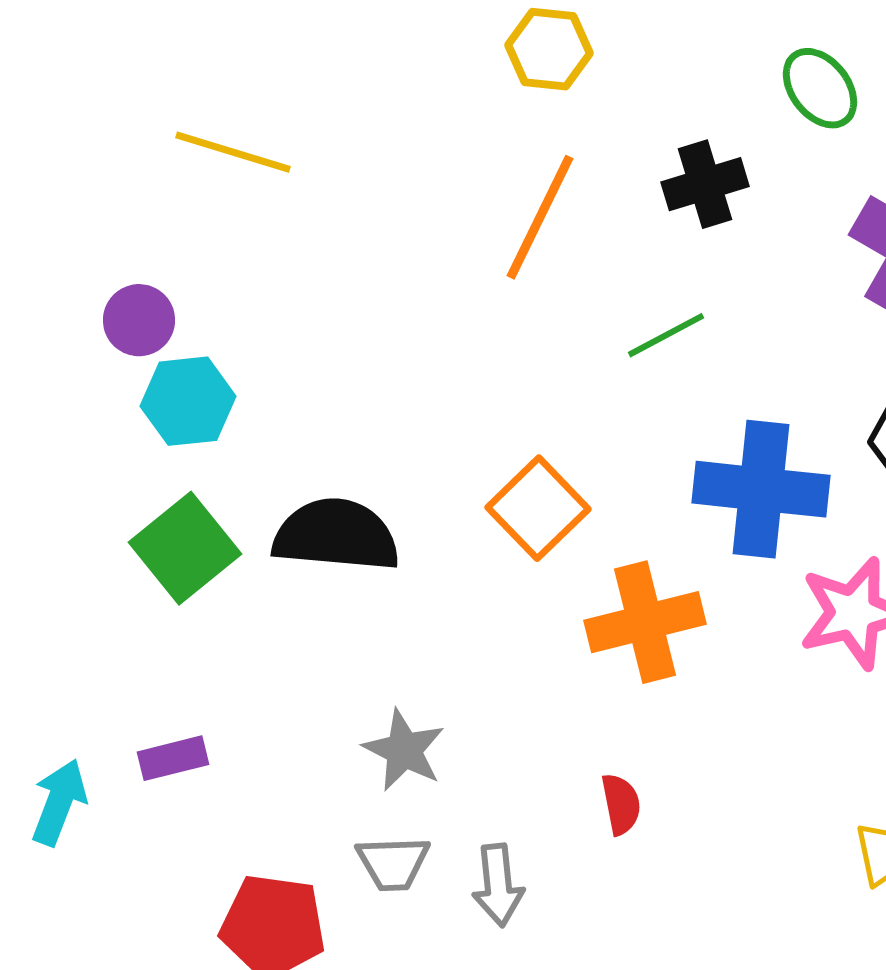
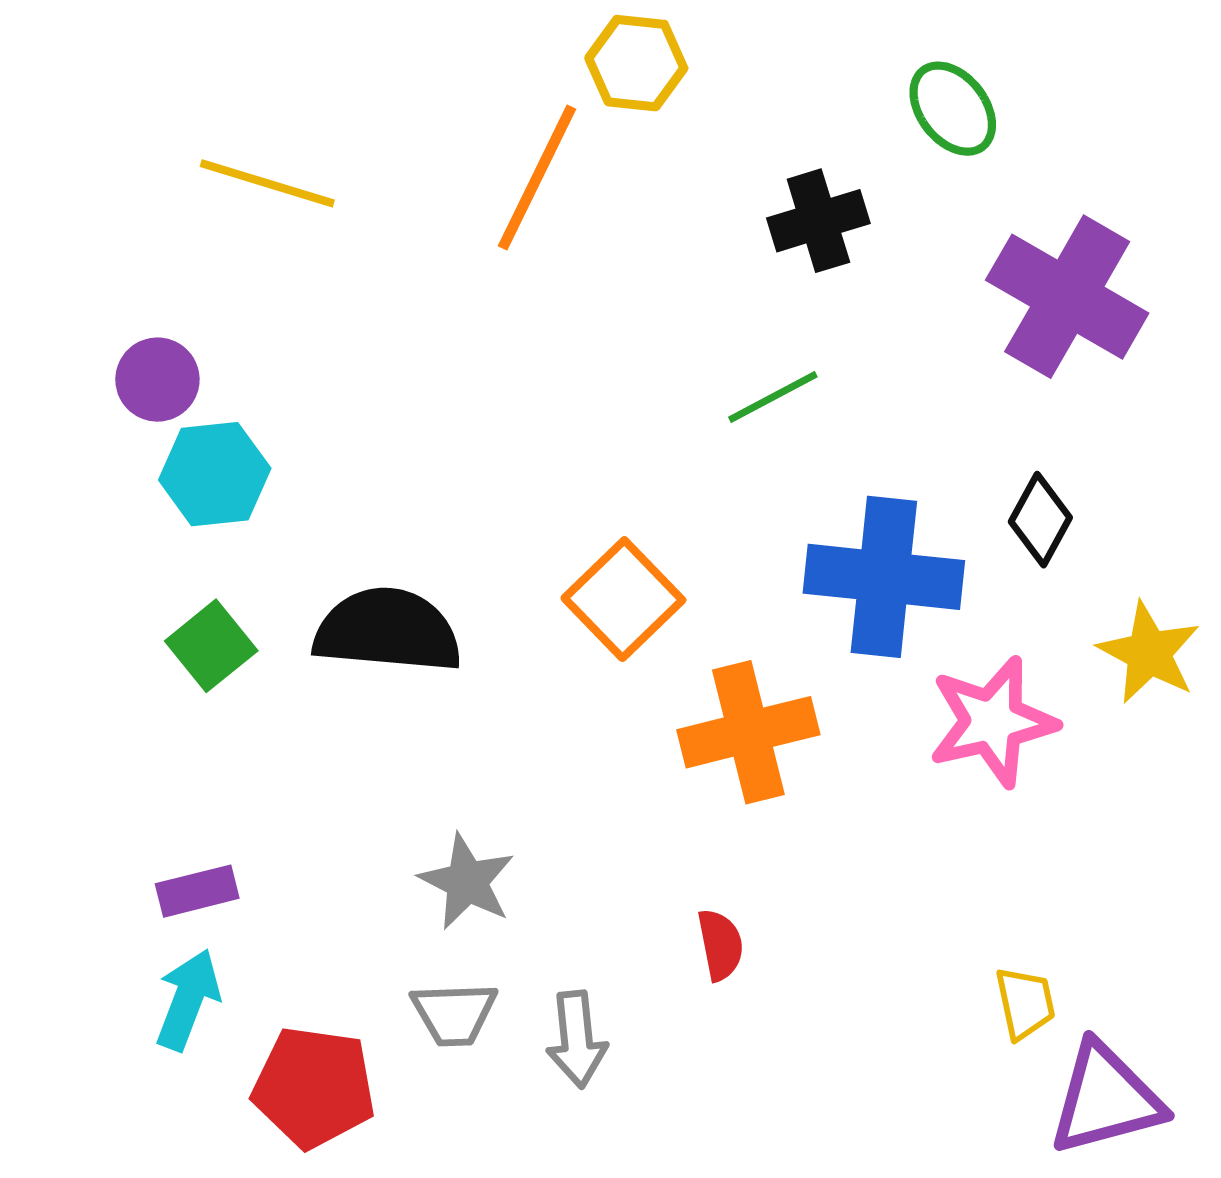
orange line: (540, 217) -> (537, 178), moved
green square: (185, 548) -> (211, 646), size x0.7
cyan arrow: (59, 802) -> (188, 1000), moved

